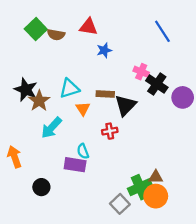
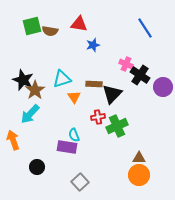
green square: (36, 29) -> (32, 26), turned 30
cyan arrow: (51, 128) -> (30, 114), moved
green cross: (140, 187) -> (117, 126), moved
gray square: (120, 204) -> (80, 182), moved

